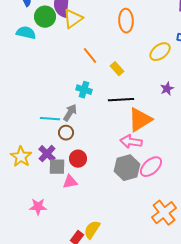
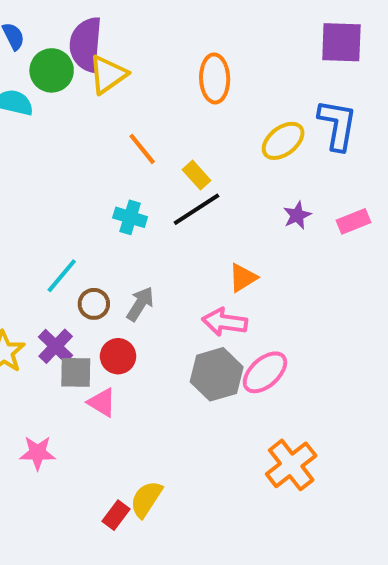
black line: (121, 100) -> (196, 209), moved, turned -30
gray arrow: (70, 113) -> (140, 304), moved
cyan line: (50, 119) -> (62, 276), turned -54
orange triangle: (140, 120) -> (243, 278), size x0.6
pink triangle: (70, 182) -> (102, 403), turned 42

